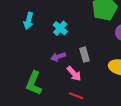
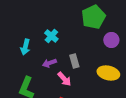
cyan arrow: (29, 21) -> (25, 47), moved

